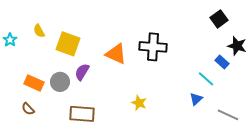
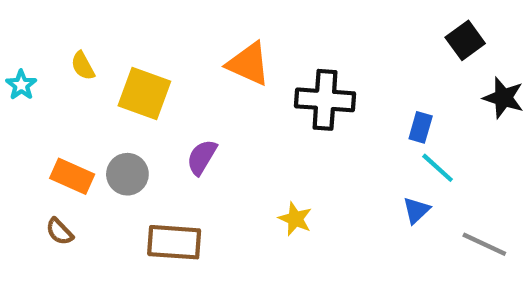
orange triangle: (116, 54) -> (249, 64), moved
blue rectangle: (222, 62) -> (421, 127), moved, turned 64
purple semicircle: (82, 72) -> (202, 157), moved

